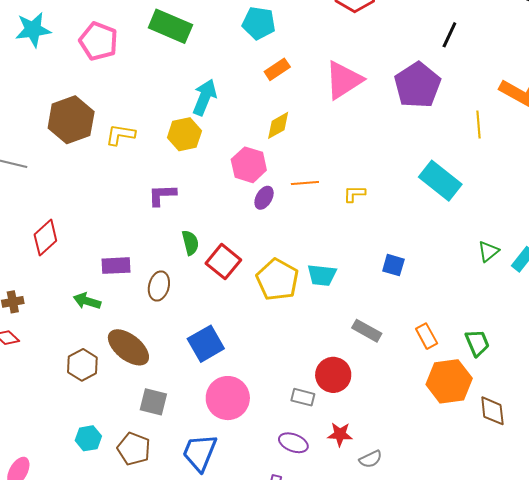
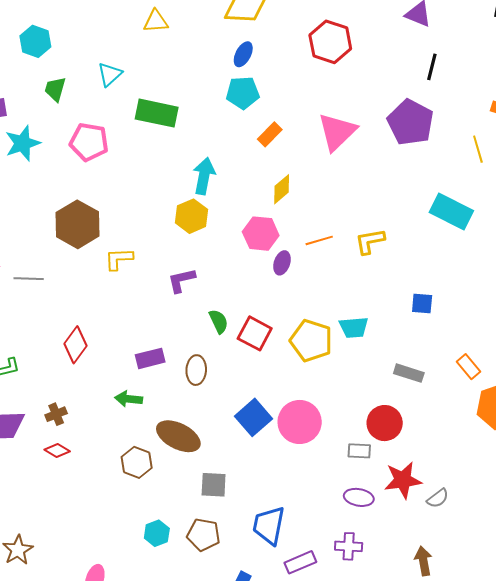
yellow L-shape: (120, 135) -> (119, 259), moved
yellow L-shape: (354, 194) -> (370, 241), size x1.4
pink circle: (228, 398) -> (300, 422), moved
red star: (340, 434) -> (403, 480), size x1.5

